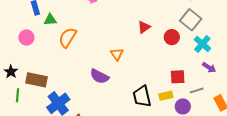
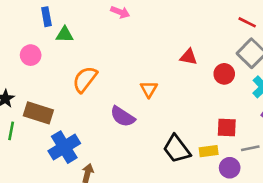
red triangle: (144, 27) -> (189, 57), turned 40
orange semicircle: (68, 38) -> (85, 79), moved
black trapezoid: (142, 96) -> (177, 149), turned -30

